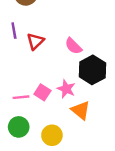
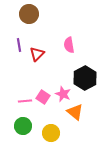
pink semicircle: (73, 46) -> (69, 45), moved, turned 35

